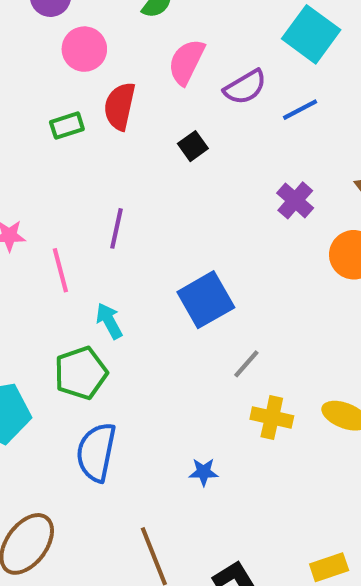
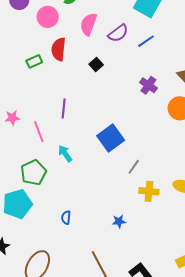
pink circle: (84, 49) -> (48, 17), moved
green pentagon: (81, 373) -> (33, 172), moved
blue semicircle: (96, 452) -> (66, 218), size x0.5

